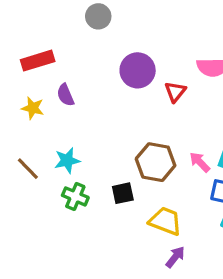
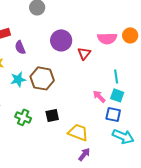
purple semicircle: (65, 95) -> (20, 47), moved
cyan star: (67, 160) -> (18, 79), moved
brown hexagon: (156, 162) -> (42, 78), moved

